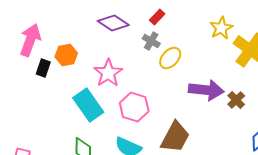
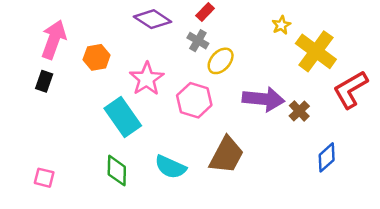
yellow star: (221, 28) -> (281, 25), size x0.7
black rectangle: (43, 68) -> (44, 81), moved
pink hexagon: (134, 107) -> (194, 100), moved

